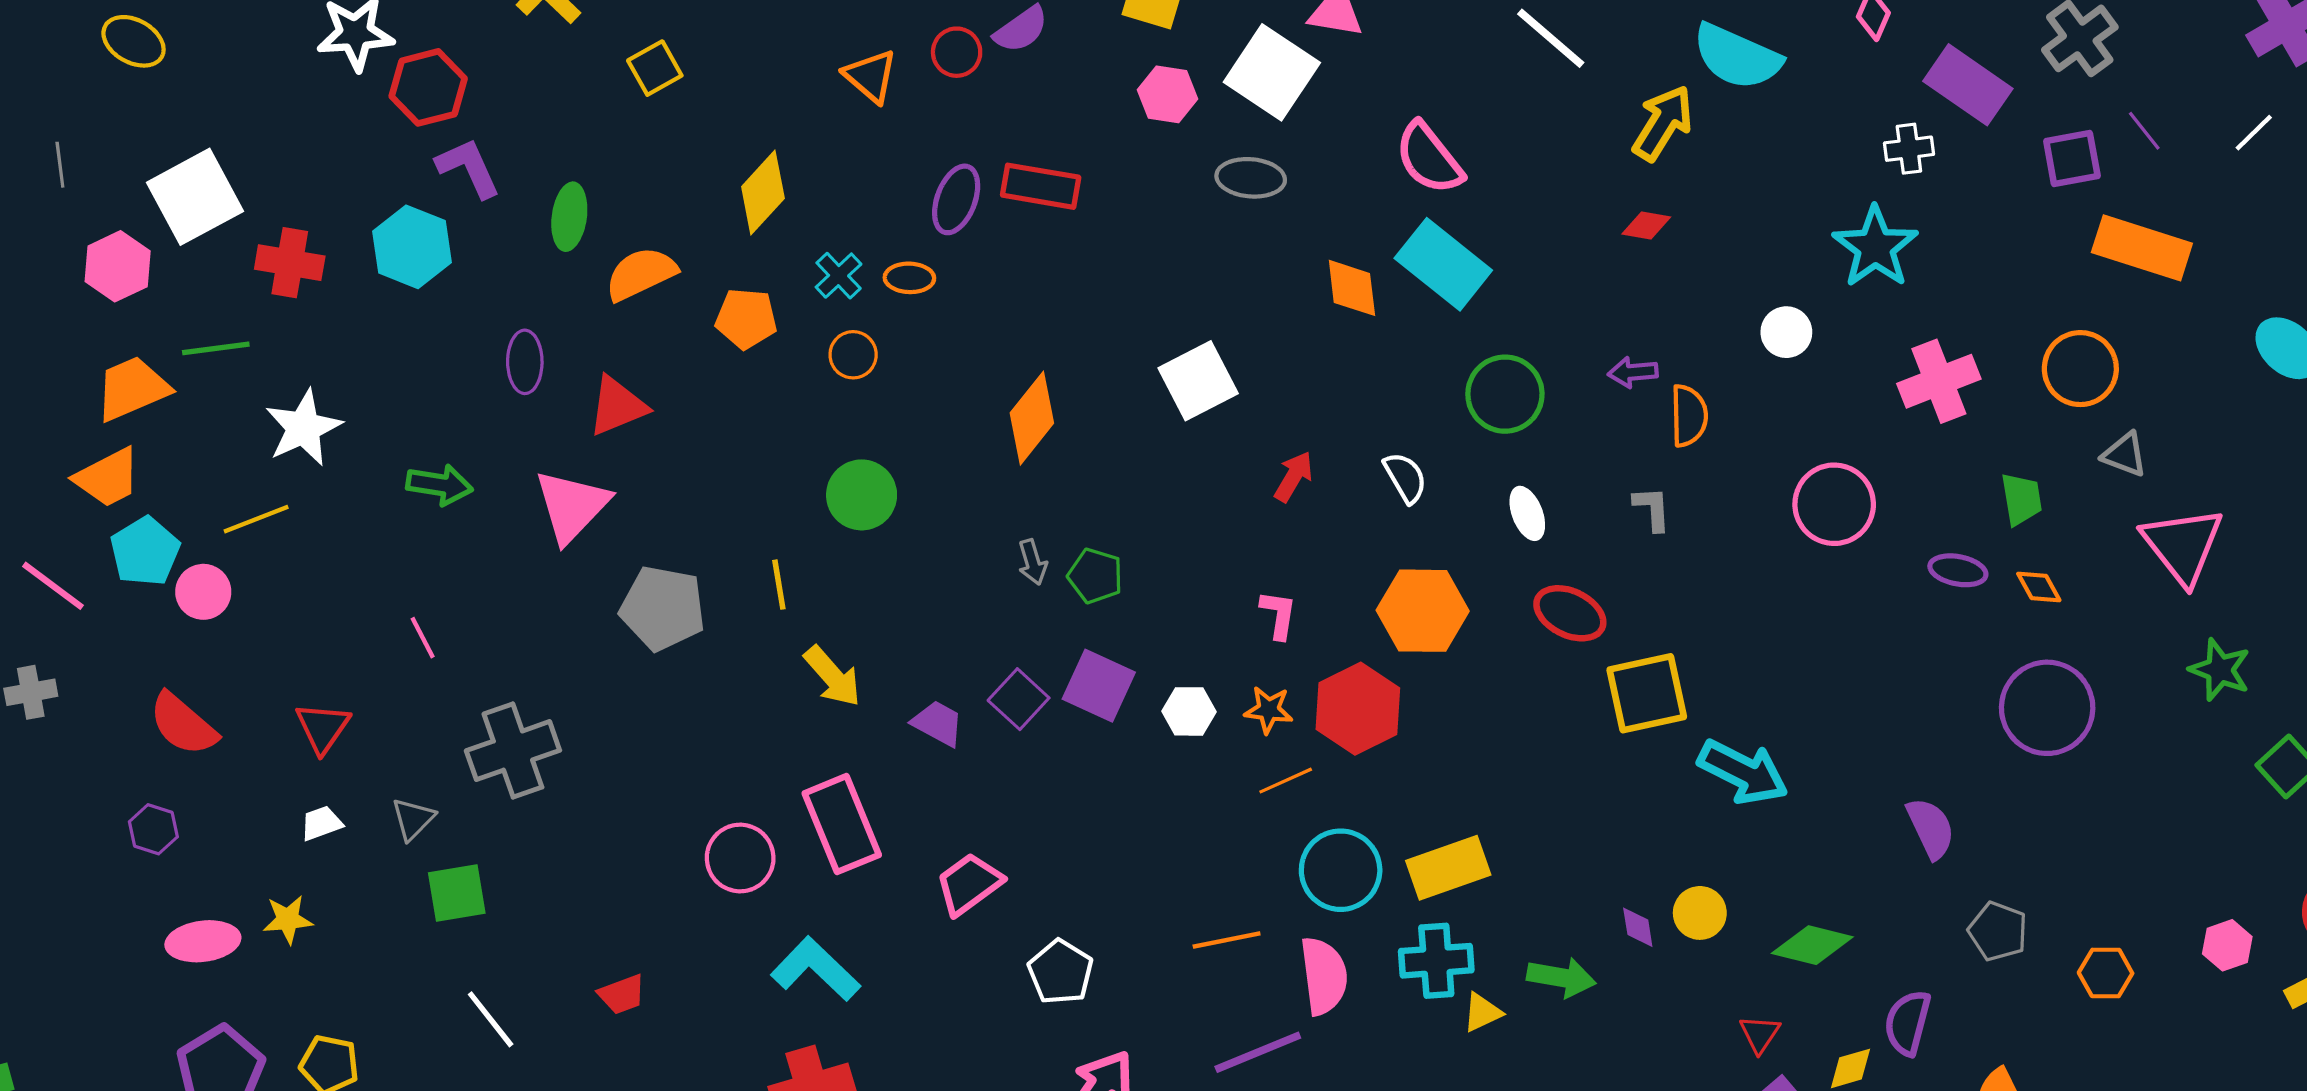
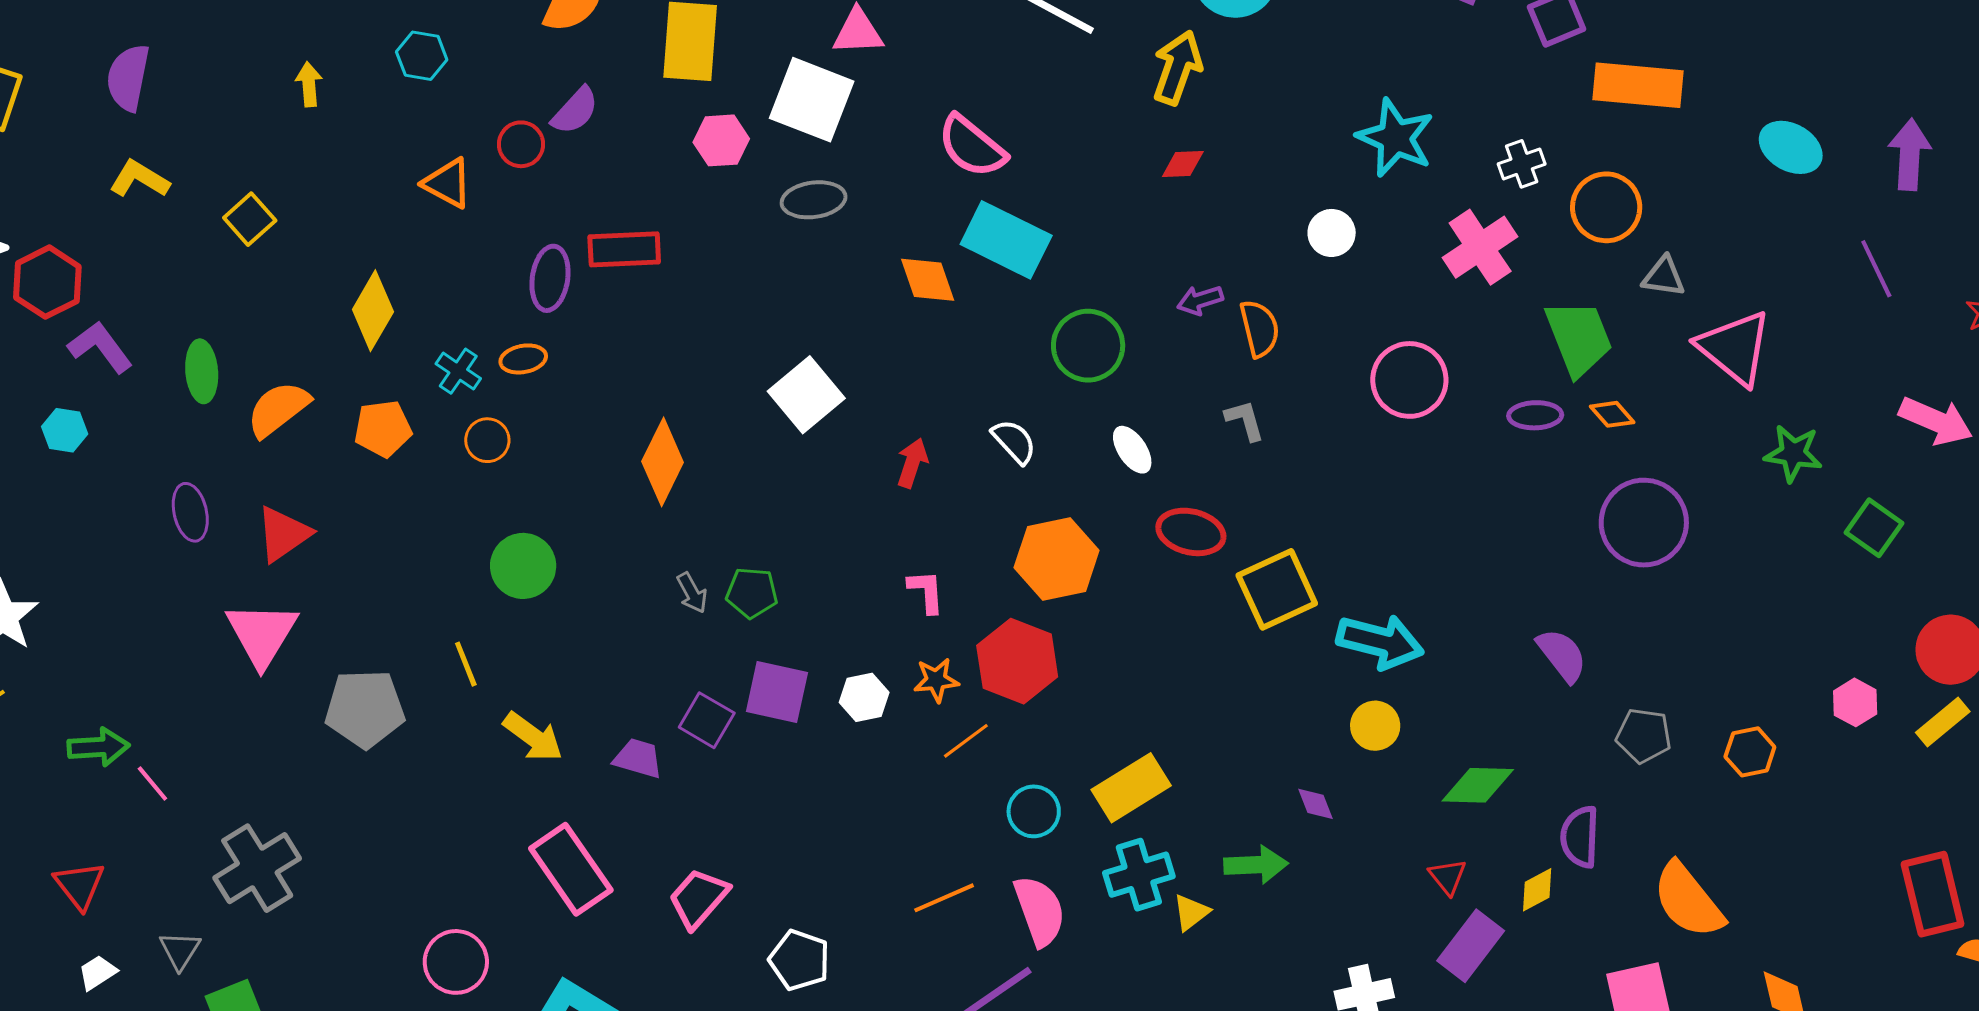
white cross: (1909, 149) -> (1522, 164), moved
cyan hexagon: (412, 247) -> (65, 430), size x0.6
green arrow: (439, 485) -> (99, 747), moved
green trapezoid: (2021, 499) -> (1579, 338), size x1.6
pink circle: (740, 858) -> (456, 962), moved
cyan circle: (1341, 870) -> (1034, 811), size x0.7
yellow circle: (1700, 913) -> (1375, 726), moved

